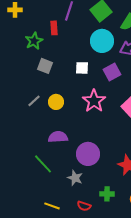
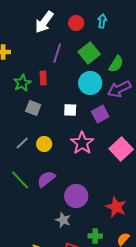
red rectangle: (54, 28) -> (43, 78), moved
purple semicircle: (58, 137) -> (46, 179), turned -36
green line: (43, 164) -> (20, 180), moved

